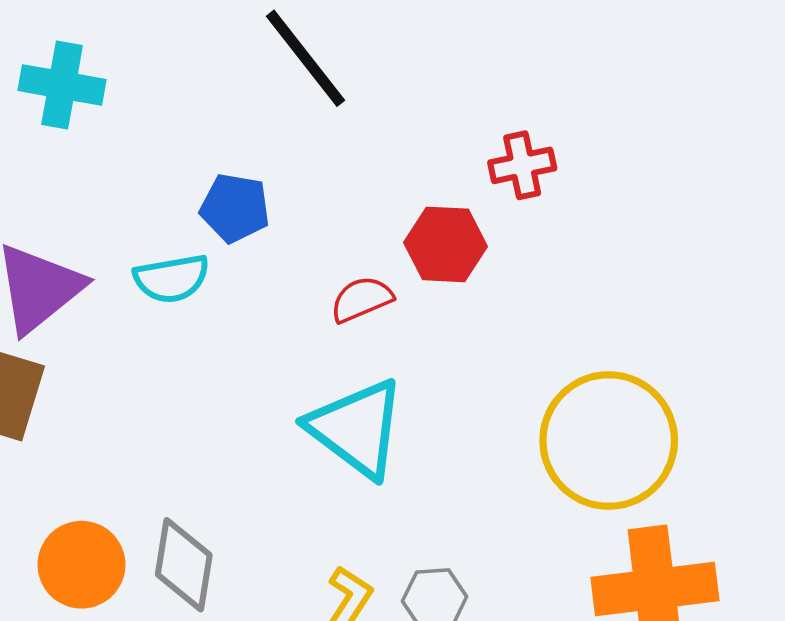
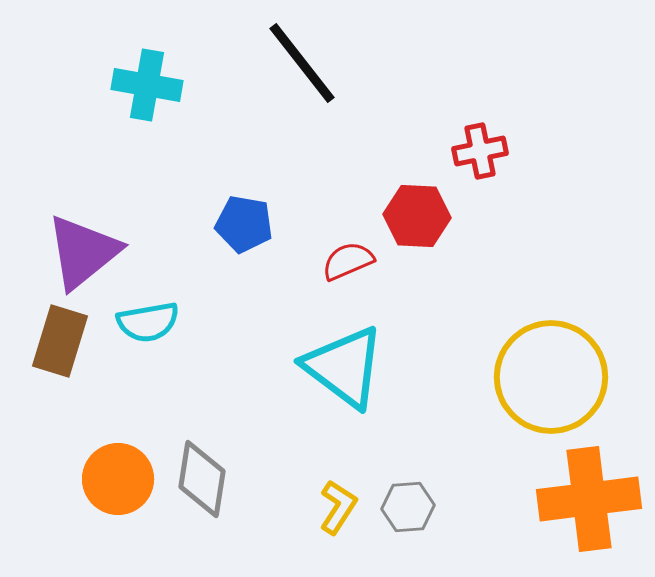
cyan cross: (62, 85) -> (147, 85), moved
blue pentagon: (235, 208) -> (244, 224), moved
cyan semicircle: (172, 279) -> (148, 322), moved

